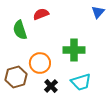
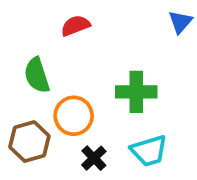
green semicircle: (20, 30) -> (37, 75), moved

